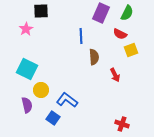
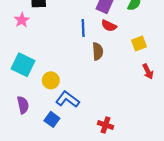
red semicircle: (120, 34) -> (109, 26), moved
red arrow: (115, 75) -> (148, 71), moved
yellow circle: (41, 90) -> (51, 80), moved
red cross: (122, 124) -> (105, 125), moved

